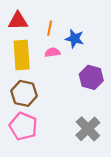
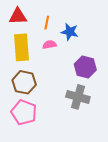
gray cross: (88, 129) -> (78, 97), moved, turned -30

